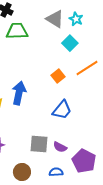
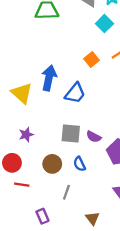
blue trapezoid: (62, 110) -> (75, 93), moved
blue semicircle: (56, 172) -> (79, 164), moved, turned -112

